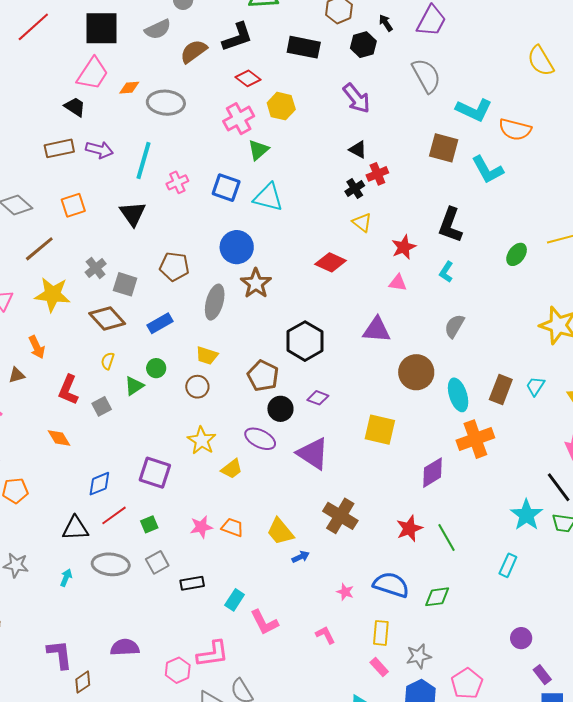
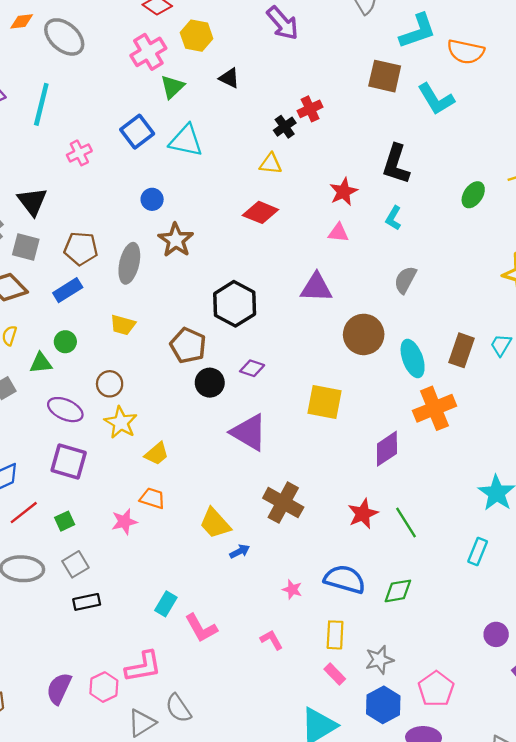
gray ellipse: (166, 103) -> (64, 37), turned 39
cyan L-shape: (474, 110) -> (418, 31), turned -42
black triangle: (358, 150) -> (229, 78), moved
pink cross: (177, 182) -> (79, 153), moved
blue square: (226, 188) -> (137, 132), turned 36
black triangle: (133, 214) -> (32, 201), moved
yellow triangle: (362, 223) -> (271, 164), moved, turned -30
blue circle: (237, 247) -> (152, 199), size x0.6
brown pentagon: (174, 266) -> (81, 248), moved
green triangle: (134, 386) -> (41, 363), turned 30
brown circle: (197, 387) -> (110, 384), moved
purple ellipse: (260, 439) -> (65, 410), moved
orange trapezoid: (232, 527) -> (152, 498), moved
black rectangle: (192, 583) -> (87, 602), moved
purple semicircle: (125, 647) -> (59, 689), moved, turned -60

